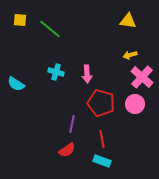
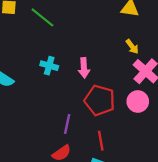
yellow arrow: (130, 55) -> (132, 47), turned -112

